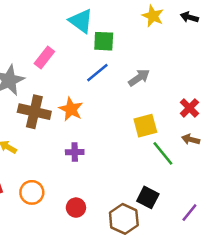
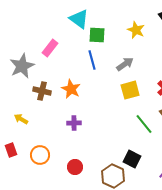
yellow star: (153, 16) -> (136, 30), moved
blue line: (97, 73) -> (92, 60), turned -66
brown cross: (34, 112) -> (42, 91), size x0.7
yellow square: (145, 126) -> (130, 90), moved

